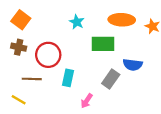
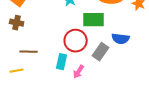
red circle: (48, 55) -> (76, 41), moved
cyan rectangle: (68, 78) -> (62, 62), moved
yellow line: (19, 100) -> (17, 71), turned -40

